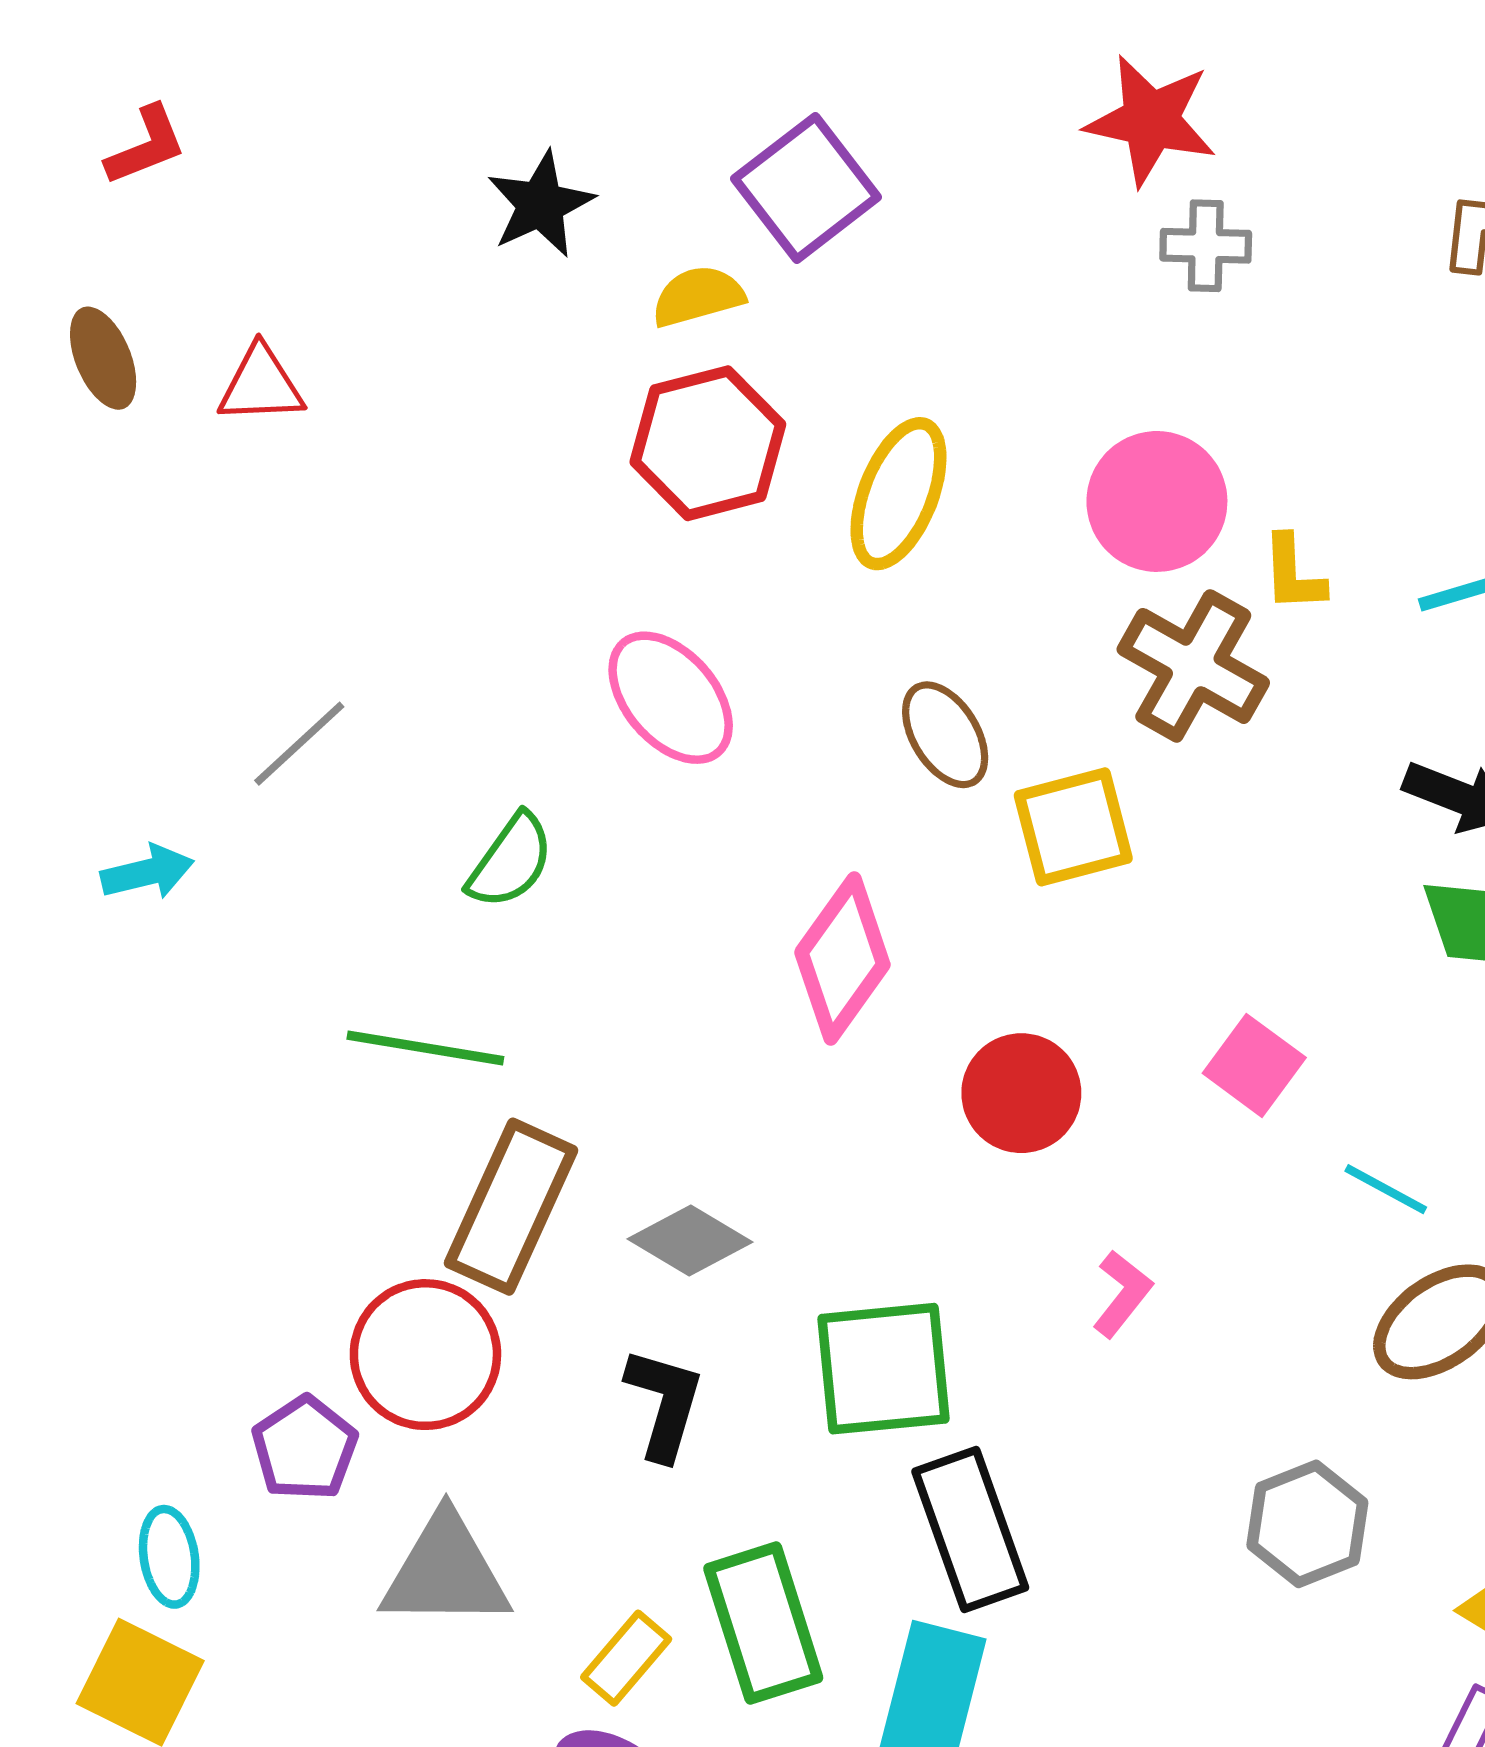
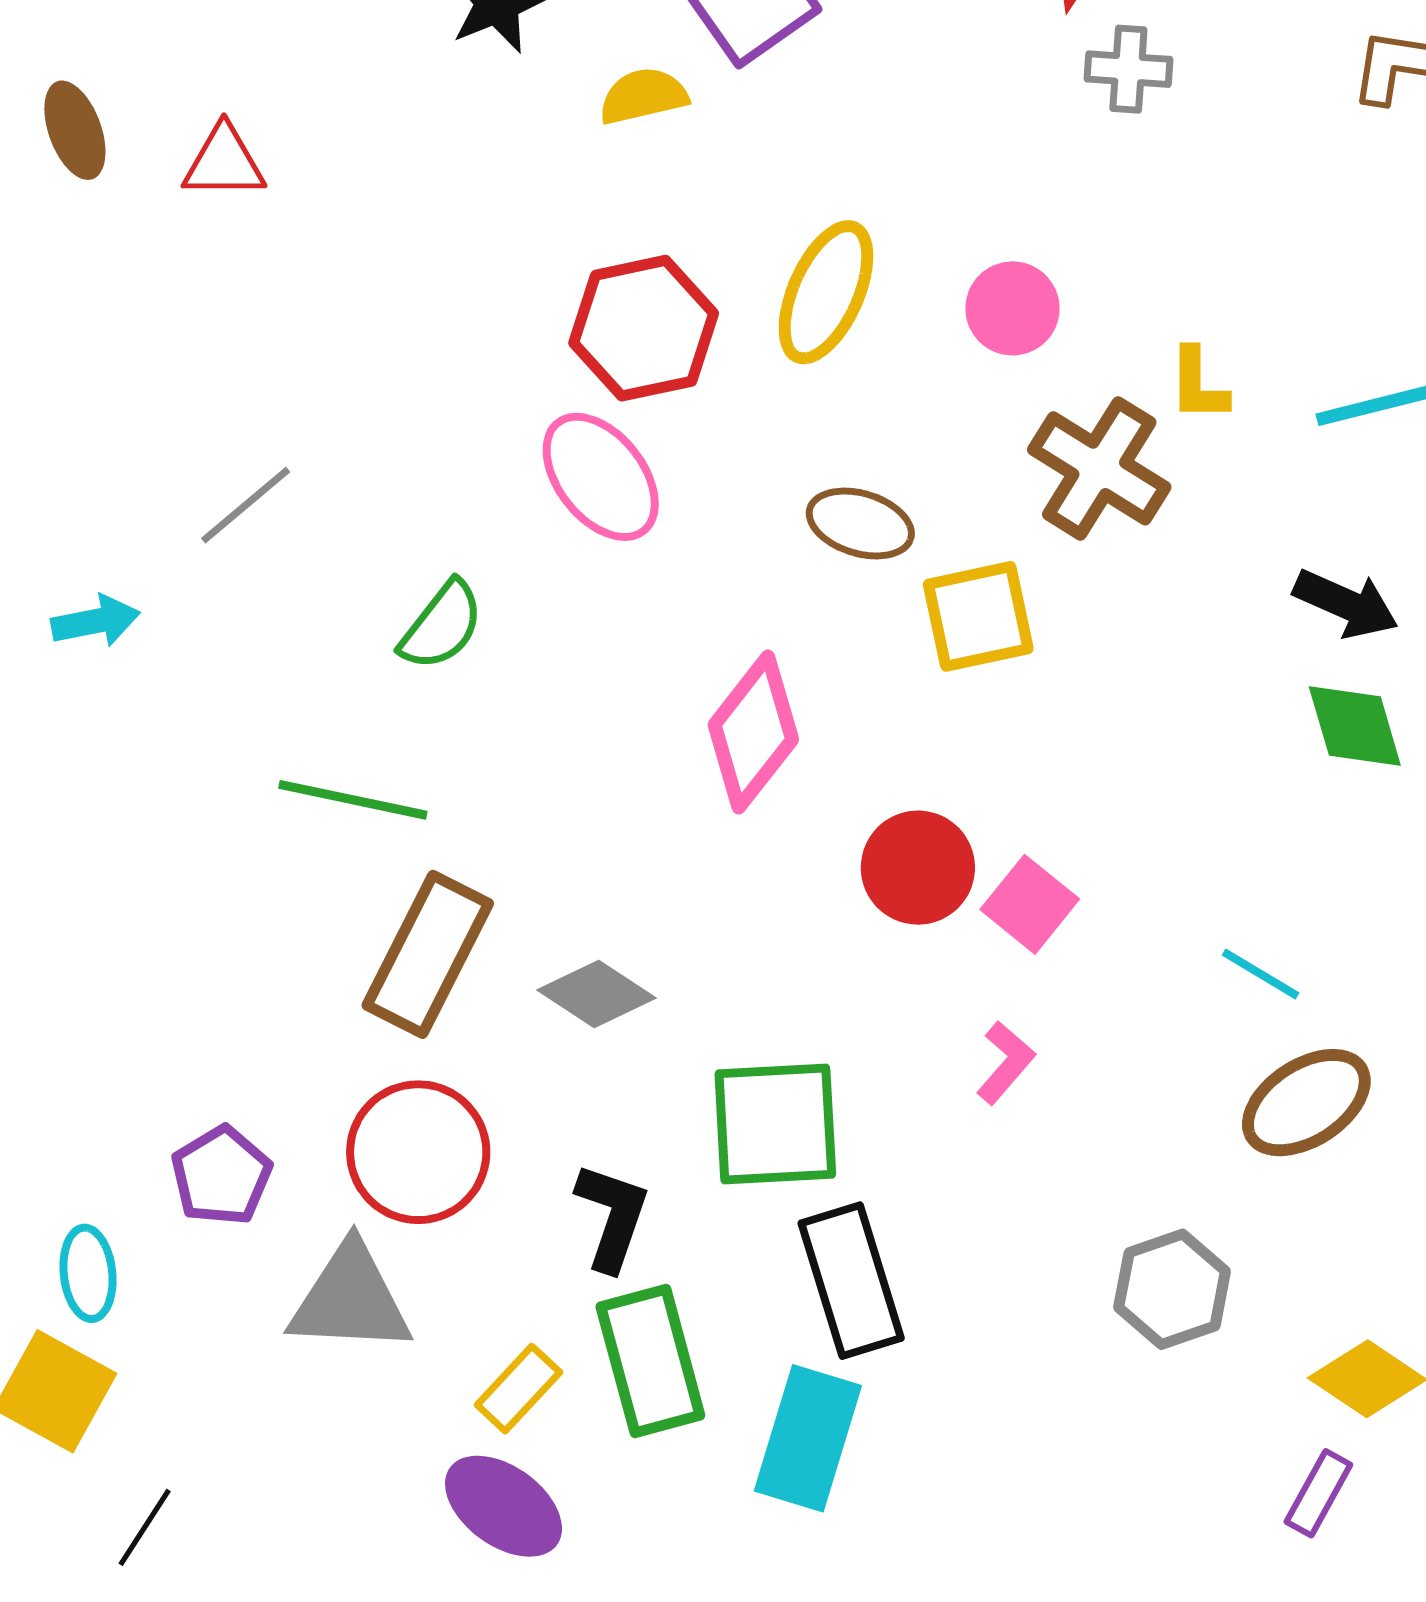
red hexagon: (708, 443) -> (644, 328), moved
pink circle: (1157, 501) -> (1012, 308), moved, size x0.7
brown ellipse: (945, 735) -> (860, 523), turned -44
pink square: (1254, 1065) -> (1030, 904), moved
red circle: (425, 1355) -> (418, 1152), moved
black L-shape: (664, 1404) -> (612, 1217), moved

